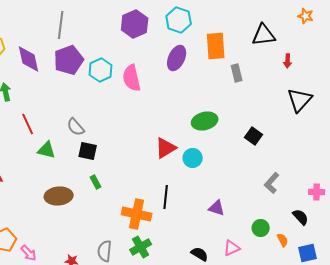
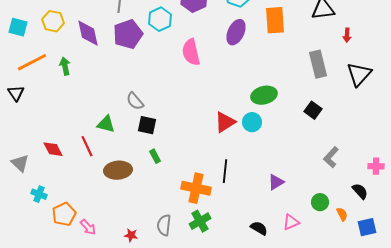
cyan hexagon: (101, 70) -> (160, 19), moved
gray rectangle: (237, 73) -> (318, 64), moved, size x1.5
red line: (28, 124) -> (87, 146), moved
cyan circle: (193, 158) -> (252, 122), moved
purple triangle: (217, 208) -> (276, 182), turned -48

